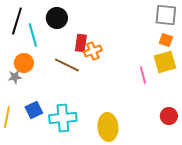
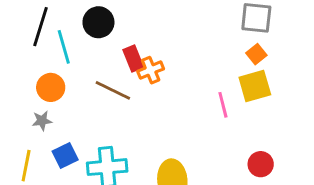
orange square: (166, 40) -> (256, 54), turned 32
red rectangle: (81, 43) -> (133, 58), turned -30
gray star: (15, 77) -> (42, 121), moved

